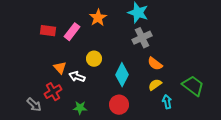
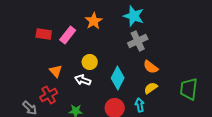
white arrow: (77, 77) -> (83, 80), moved
green trapezoid: (193, 86) -> (189, 89), turned -120
cyan arrow: (167, 102) -> (140, 105), moved

